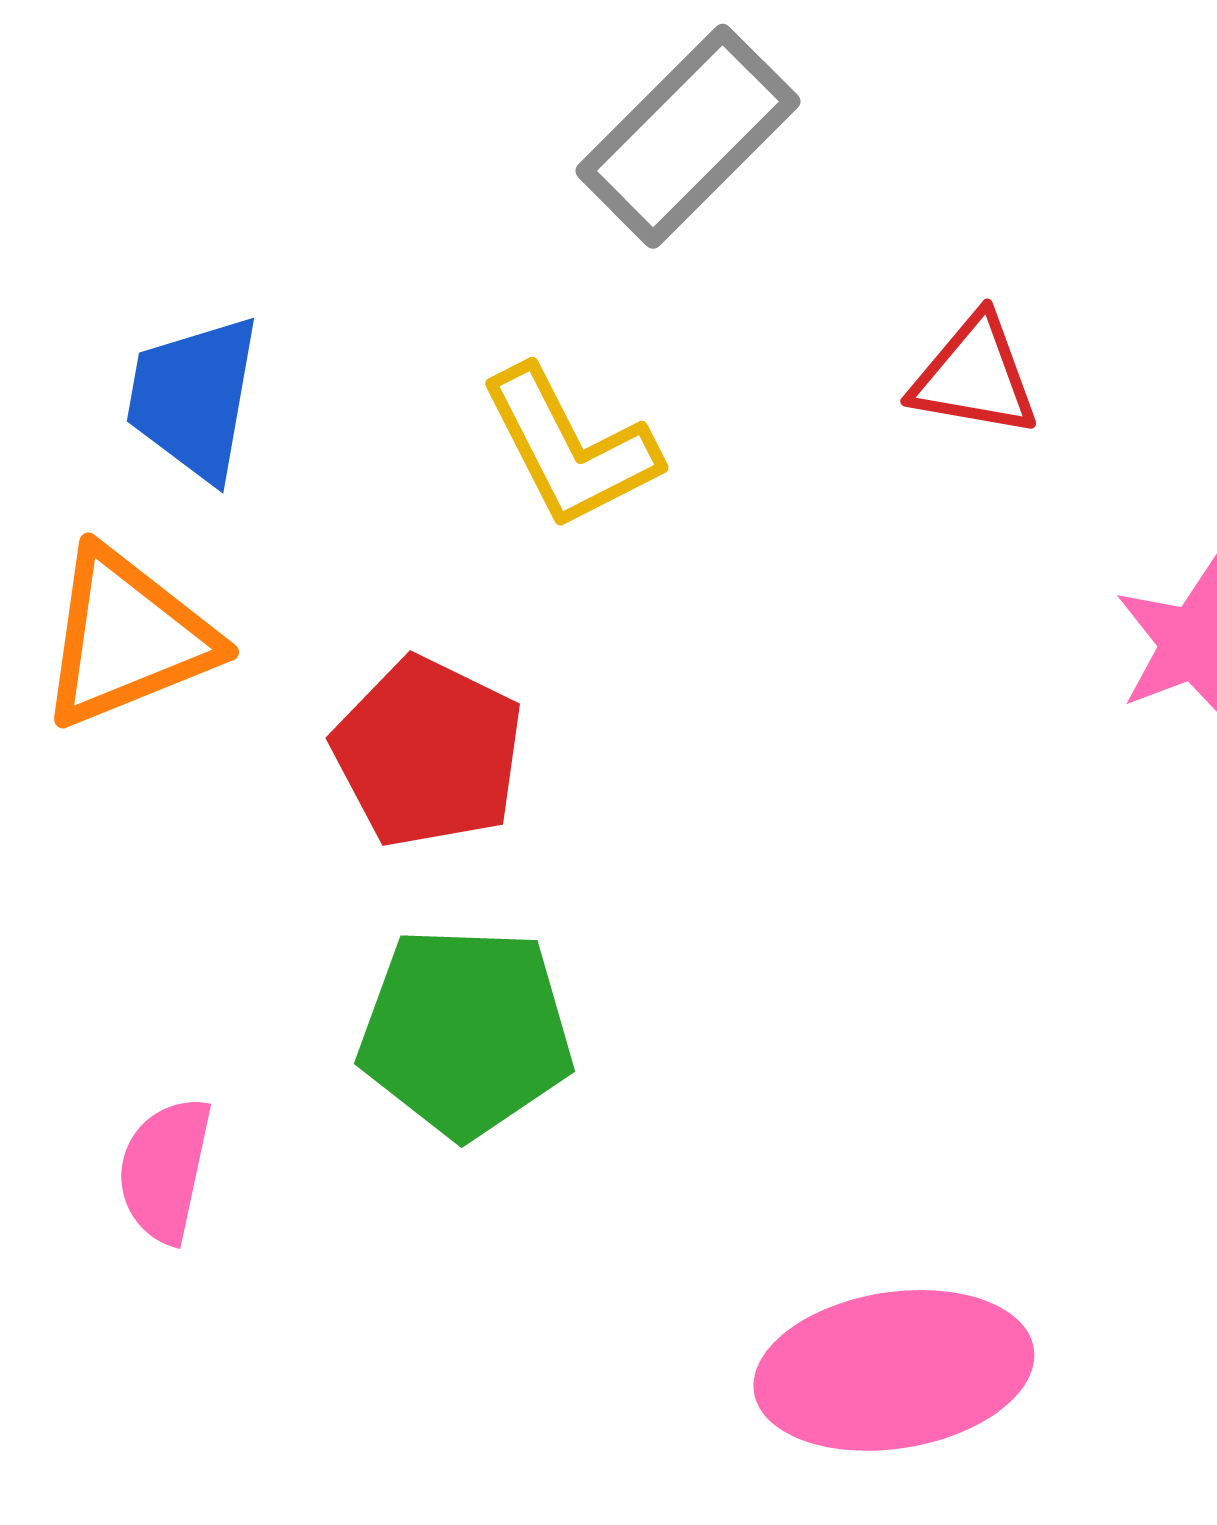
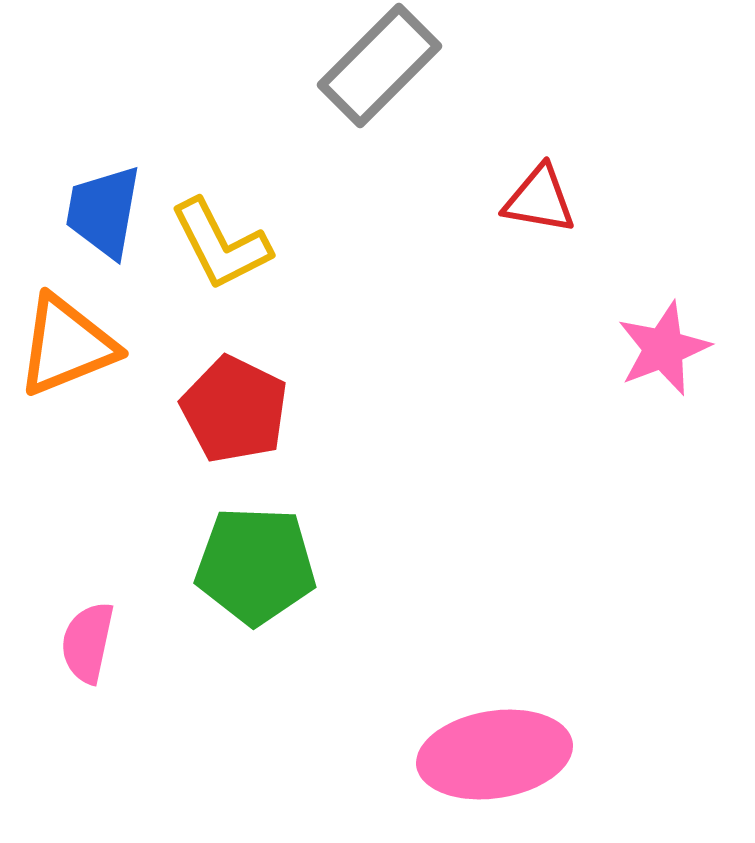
yellow L-shape: (570, 448) -> (221, 244), moved

